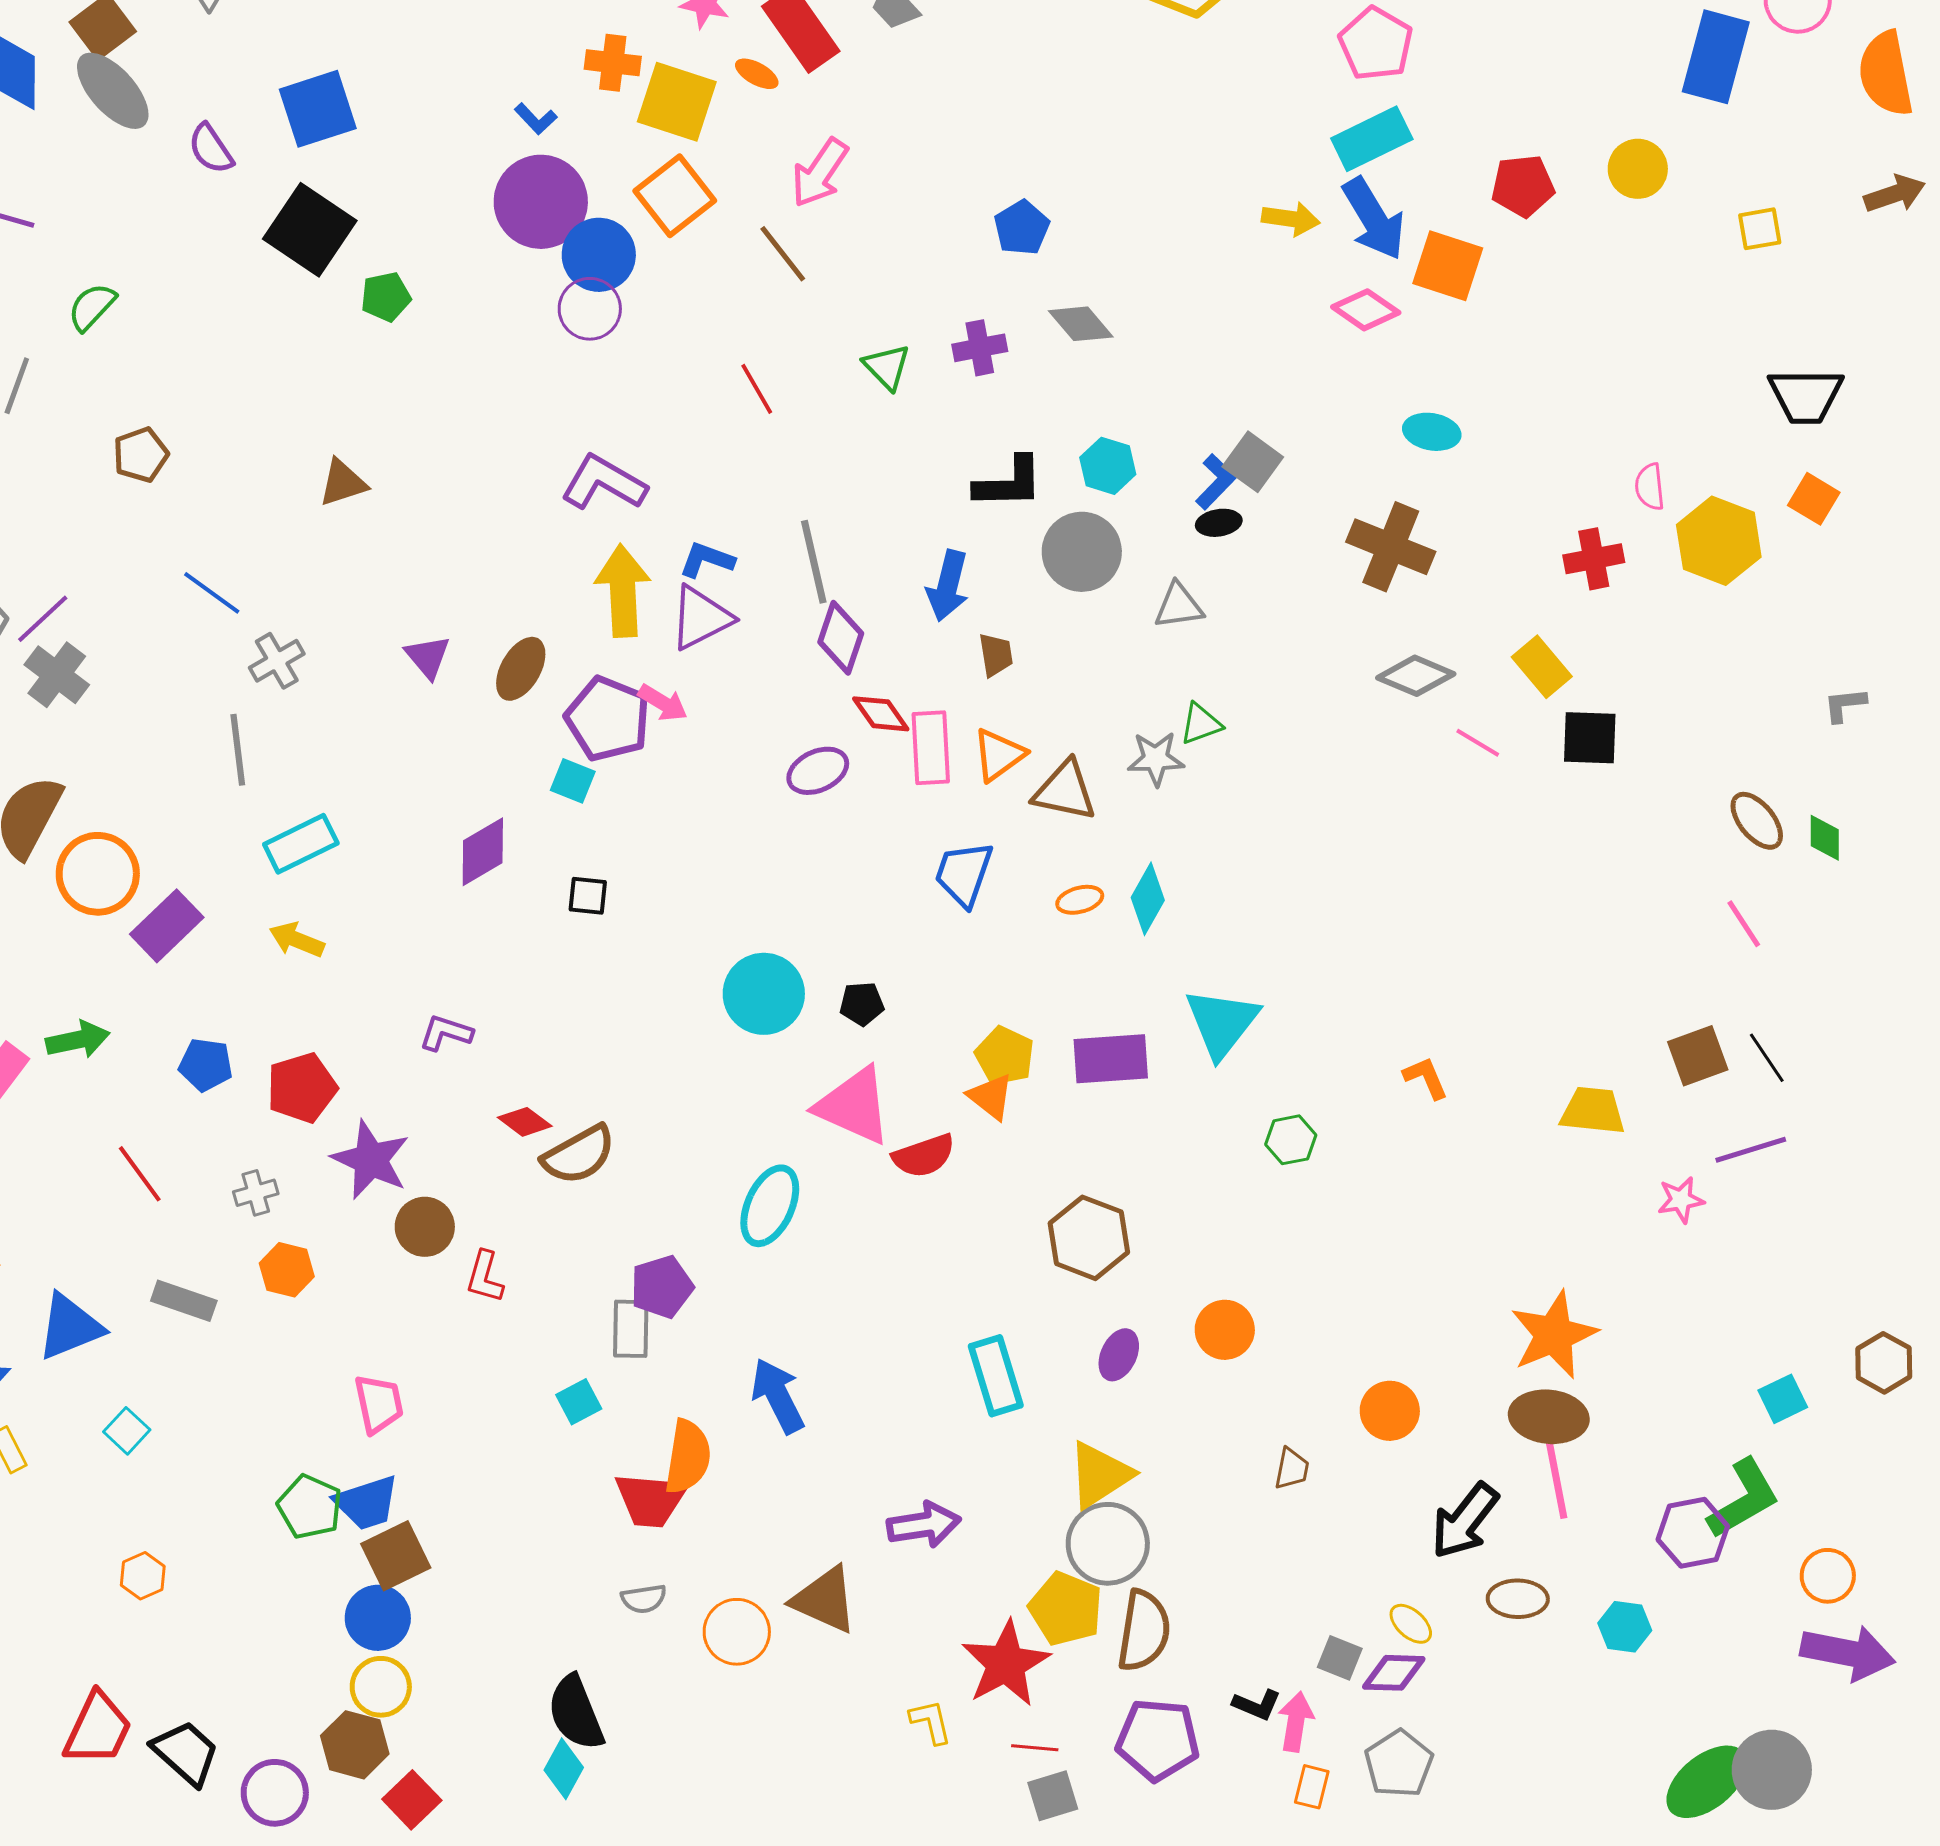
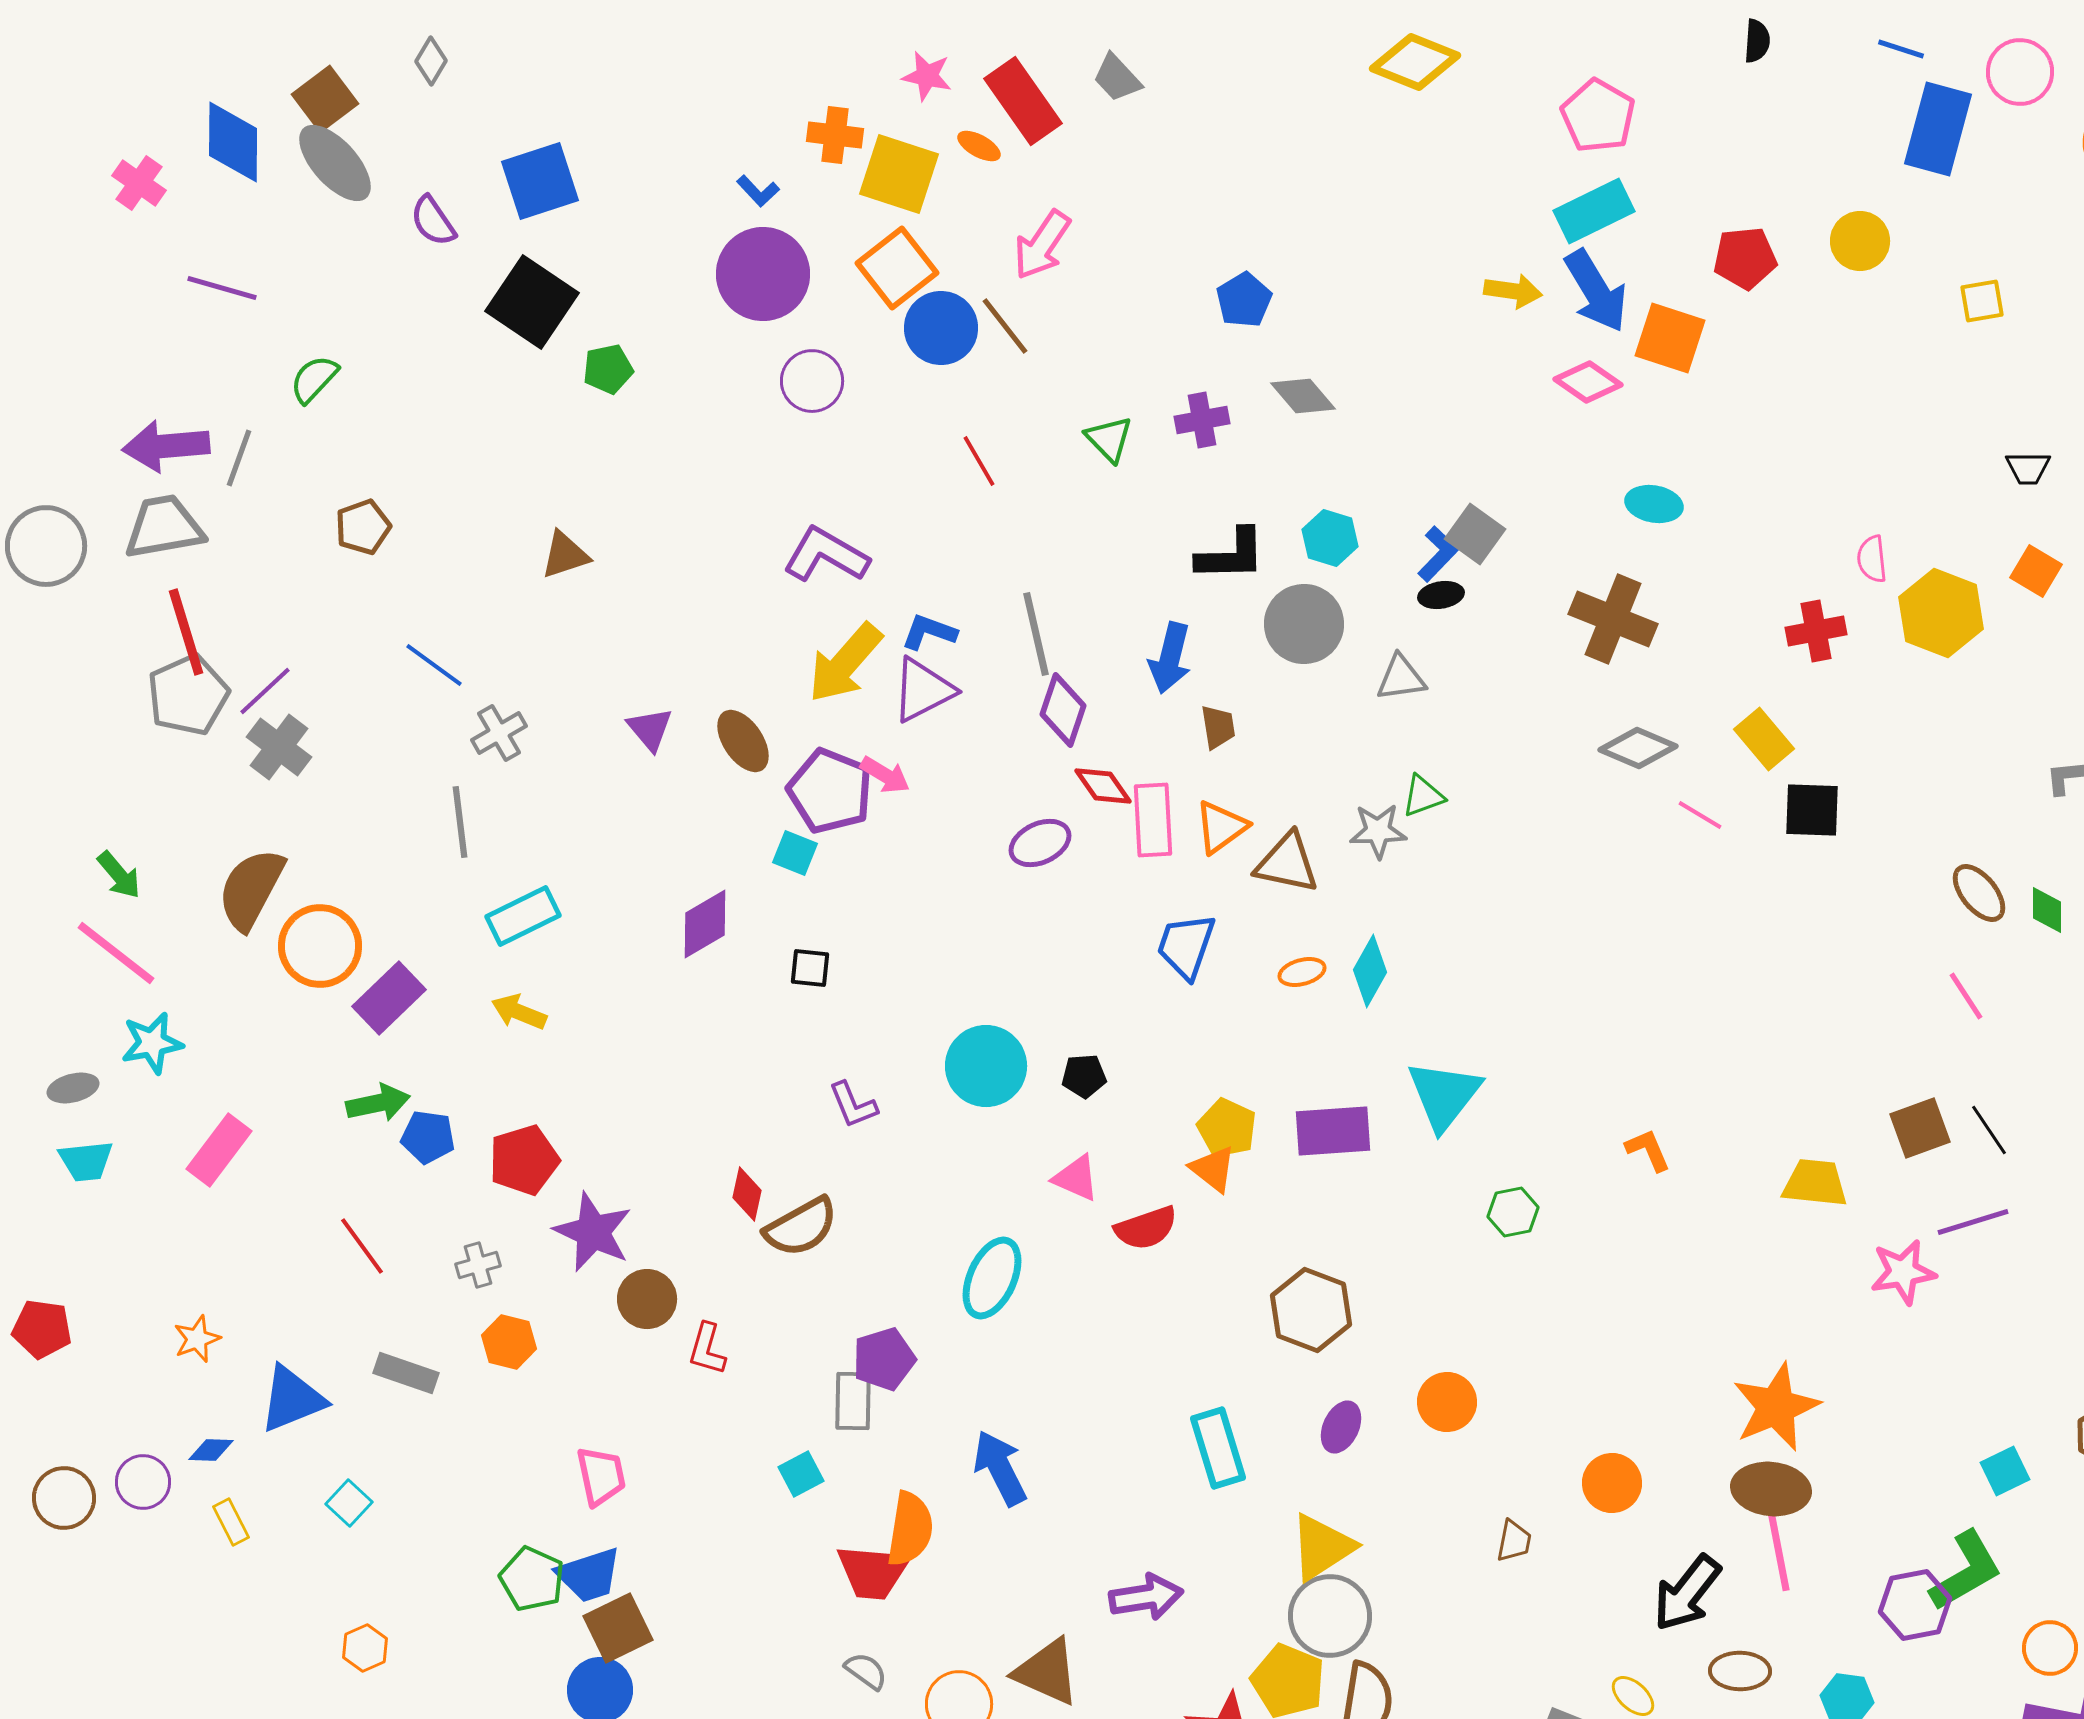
blue circle: (599, 255) -> (941, 328), moved
black trapezoid: (1806, 396) -> (2028, 468), size x0.6
yellow arrow: (623, 591) -> (845, 663), turned -136
brown ellipse: (521, 669) -> (743, 741), turned -64
purple L-shape: (446, 1033) -> (853, 1105), moved, turned -130
green arrow: (78, 1040) -> (378, 1103), moved
pink triangle: (854, 1106) -> (1076, 1178), size x0.6
red diamond: (525, 1122) -> (747, 1194), turned 66
pink star: (1681, 1200) -> (1903, 1272), size x1.4
gray semicircle: (644, 1599) -> (866, 1671), turned -135

